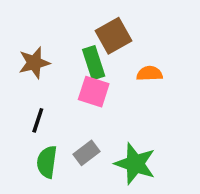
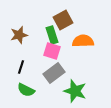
orange semicircle: (150, 74) -> (83, 41), size x1.5
gray rectangle: (86, 153) -> (54, 73), moved, size x1.5
green semicircle: (47, 162) -> (26, 90), turned -72

